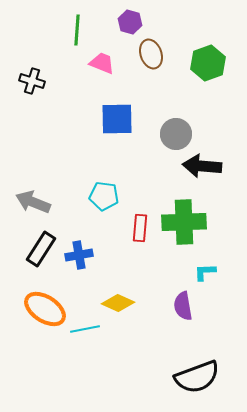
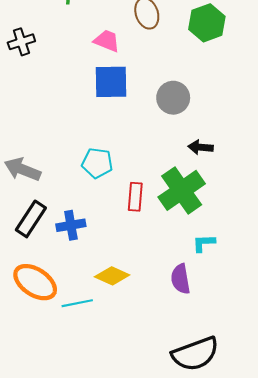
pink trapezoid: (102, 63) -> (107, 41), moved
black cross: (32, 81) -> (21, 42), turned -35
black arrow: (202, 166) -> (201, 147), moved, size x0.6
green cross: (184, 222) -> (182, 190), turned -33

